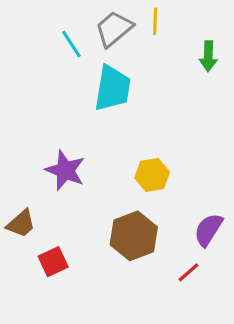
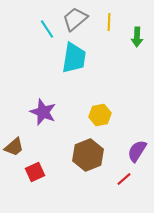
yellow line: (155, 21) -> (109, 22), moved

